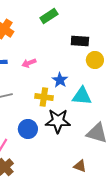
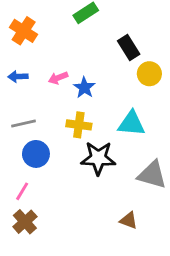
black rectangle: (80, 41) -> (129, 47), turned 54
blue star: (60, 80) -> (84, 88), moved
blue circle: (28, 129) -> (36, 154), moved

